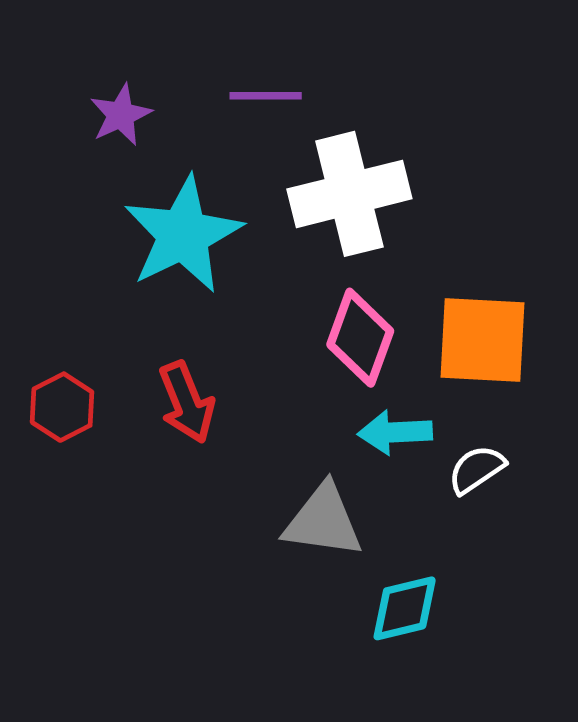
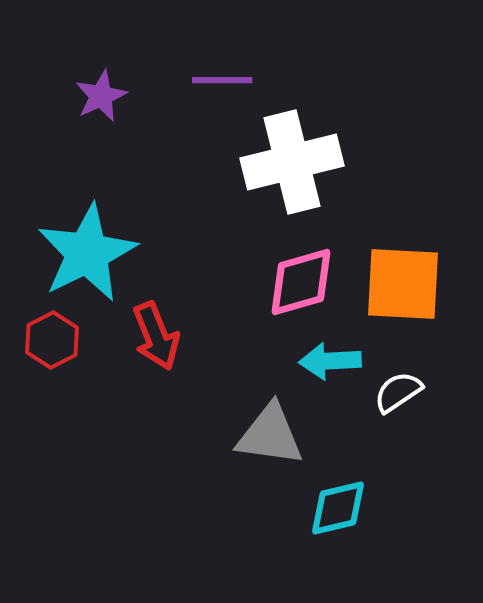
cyan star: (183, 235) -> (87, 253), moved
pink diamond: (360, 338) -> (301, 282), turned 54

